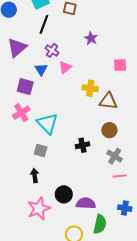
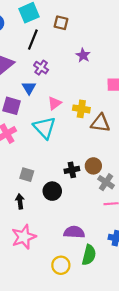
pink triangle: (65, 67) -> (55, 103), moved
cyan triangle: (47, 123) -> (45, 128), moved
brown circle: (109, 130) -> (93, 166), moved
black circle: (64, 194) -> (52, 191), moved

